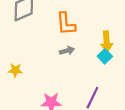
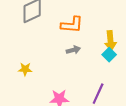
orange L-shape: (66, 24) -> (72, 25), turned -80

